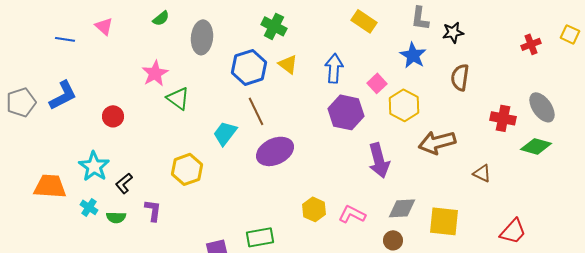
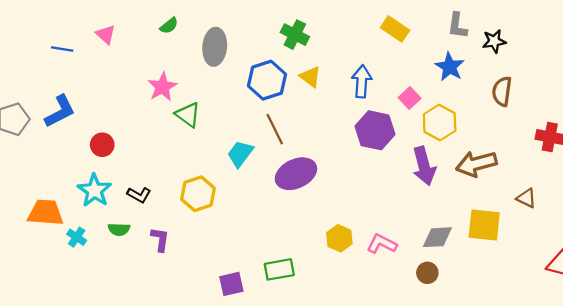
red circle: (113, 116) -> (102, 145), moved
purple arrow: (379, 160) -> (424, 166), moved
black L-shape: (124, 183) -> (139, 195), moved, turned -110
cyan cross: (89, 207) -> (77, 237), moved
green semicircle: (116, 217) -> (119, 229), moved
yellow square: (444, 221) -> (484, 225), moved

